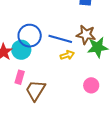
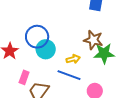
blue line: (60, 39) -> (69, 75), moved
cyan circle: (21, 50) -> (46, 49), moved

